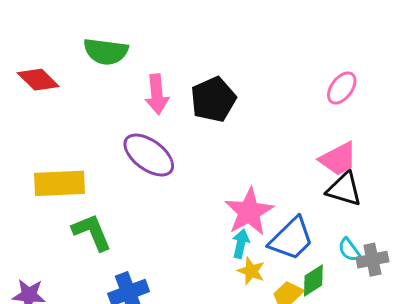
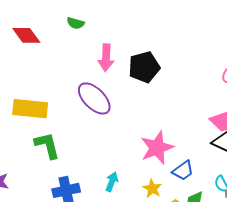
green semicircle: (106, 51) -> (76, 23), size x0.6
blue trapezoid: (291, 239) -> (183, 171), size x0.7
cyan arrow: (241, 244) -> (112, 182), moved

